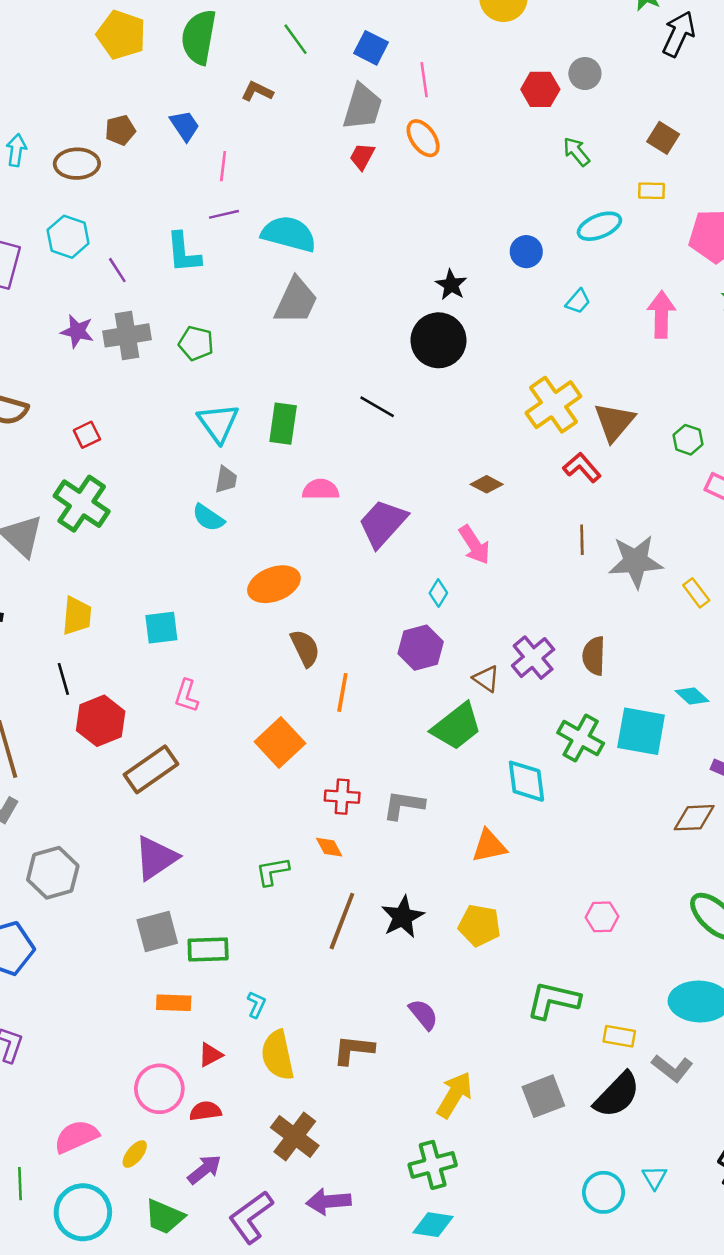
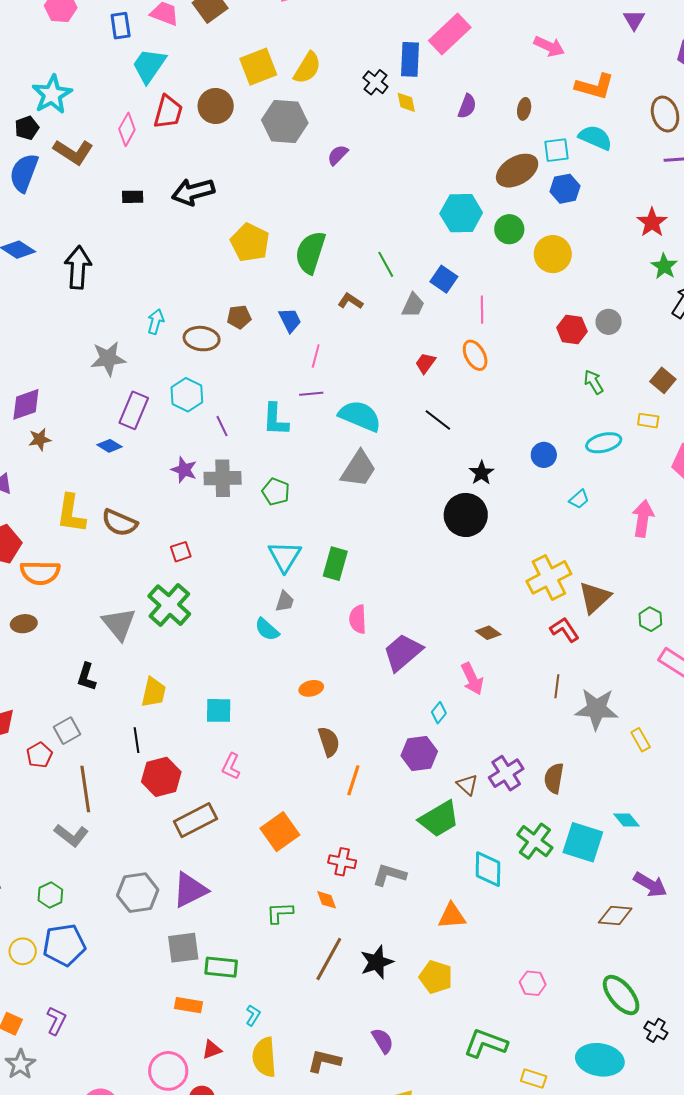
gray trapezoid: (362, 107) -> (413, 305), moved, size x0.7
black line: (377, 407) -> (438, 420), moved
pink semicircle: (321, 490) -> (358, 619), turned -100
orange ellipse: (274, 584) -> (311, 688), size x0.6
orange square: (280, 743) -> (280, 832), moved
gray hexagon: (53, 873) -> (138, 893), moved

